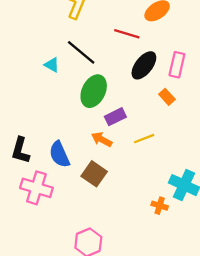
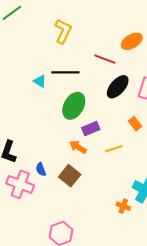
black line: (81, 52) -> (65, 72), turned -44
orange rectangle: (167, 97) -> (135, 124), moved
blue semicircle: (59, 154) -> (41, 169), moved, size x0.6

